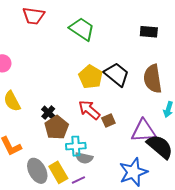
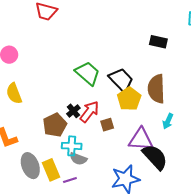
green trapezoid: (82, 29) -> (88, 73), moved
yellow pentagon: (91, 77) -> (129, 99), moved
red arrow: (89, 110) -> (89, 112), turned 80
black cross: (48, 113) -> (73, 111), moved

